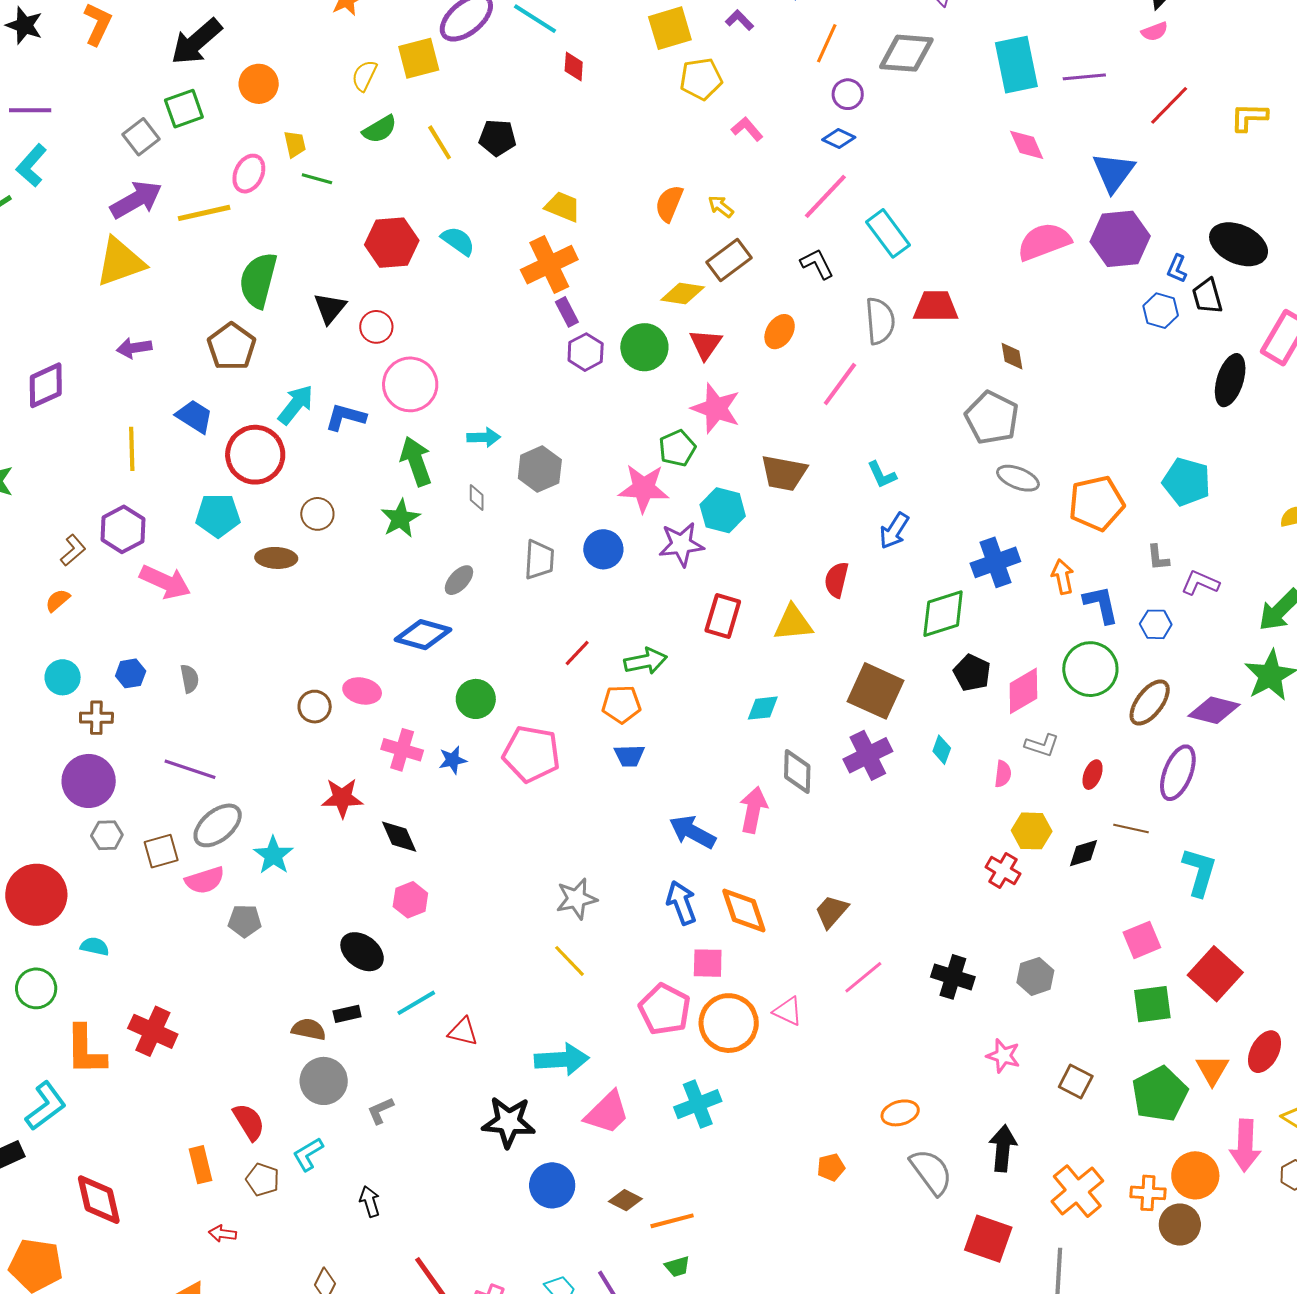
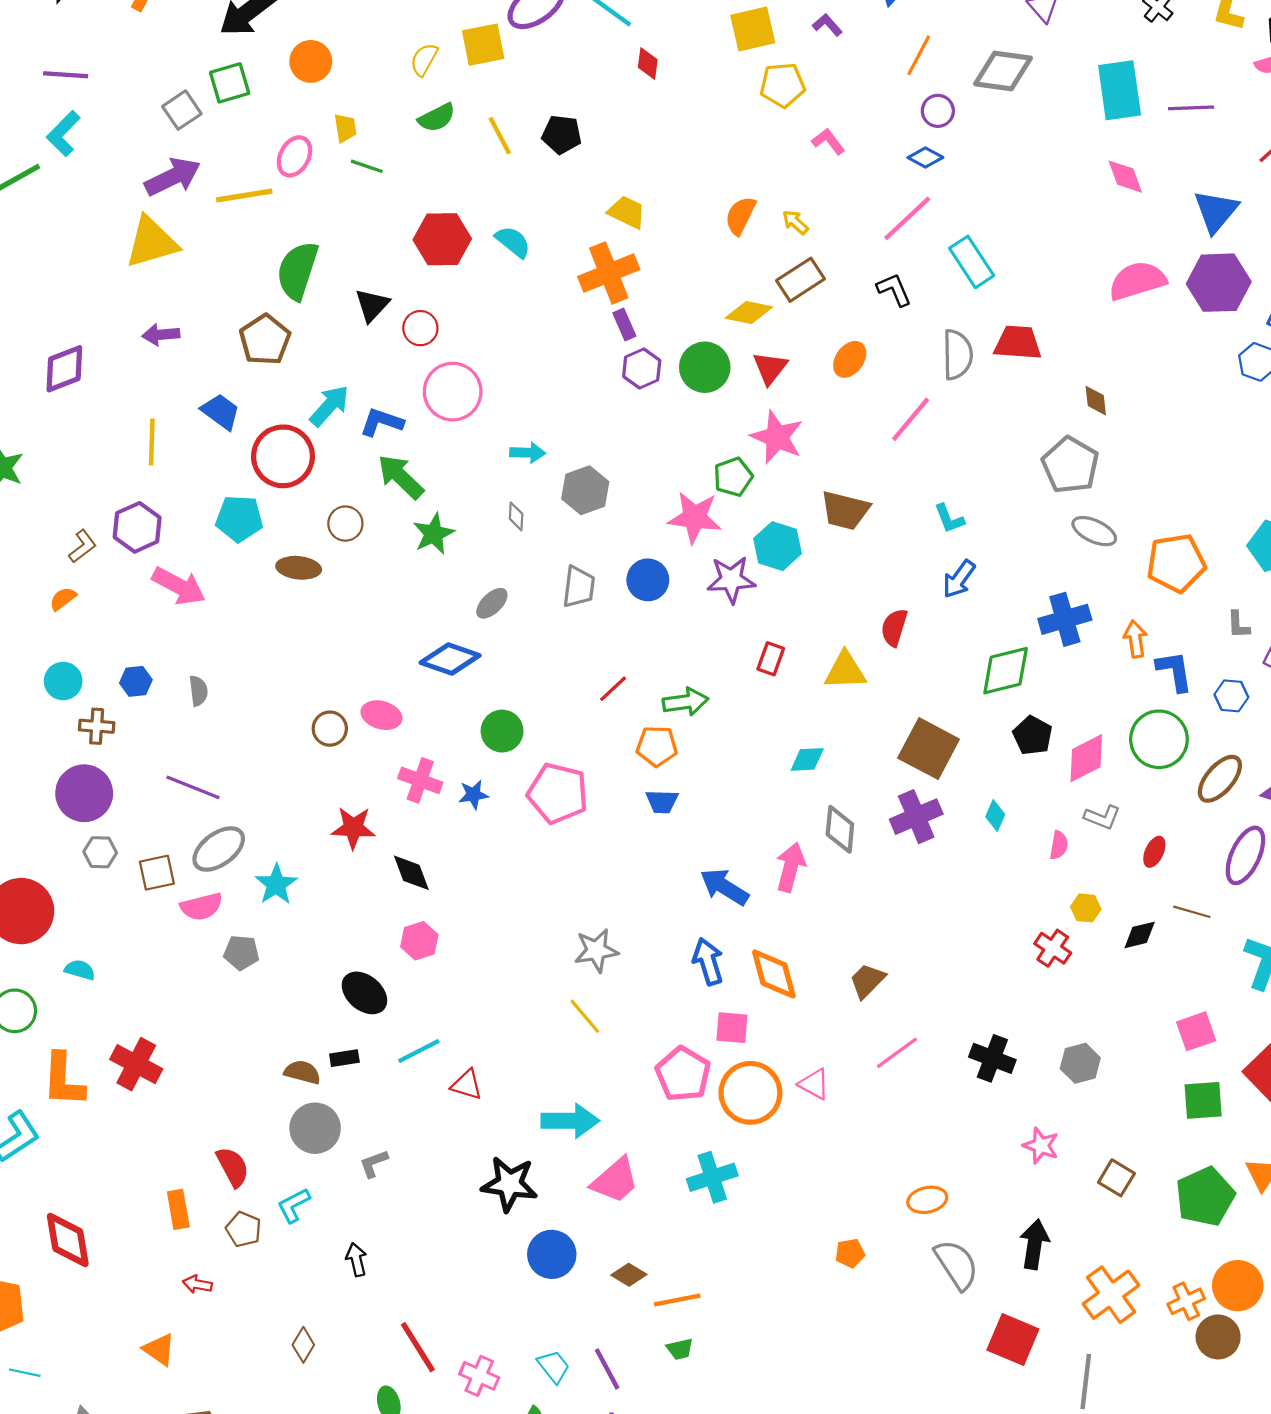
green arrow: (416, 461) -> (401, 477), moved, turned -30
red rectangle: (723, 616) -> (771, 659), size x0.7
yellow hexagon: (1032, 831) -> (1086, 908), size x0.7
orange cross: (1148, 1193) -> (1186, 1301), turned -32

